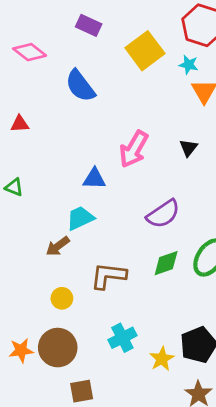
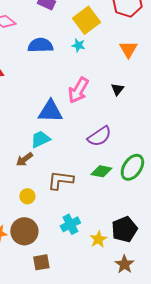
cyan star: (189, 65) -> (78, 45), moved
blue semicircle: (80, 86) -> (40, 45), turned 125
blue triangle: (94, 179) -> (50, 111), size x1.5
green diamond: (166, 263) -> (101, 171), turned 30

